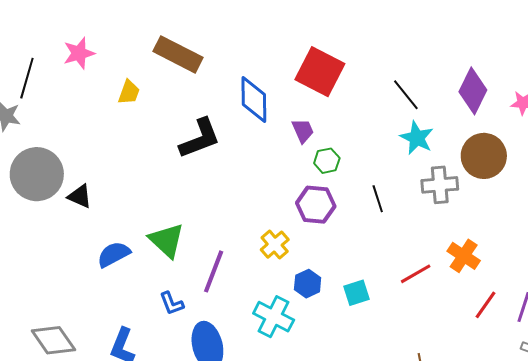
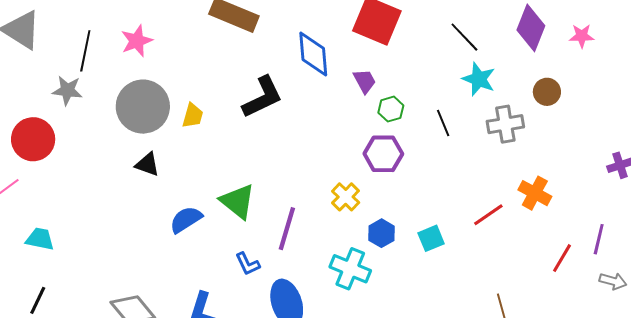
pink star: (79, 53) -> (137, 41), moved
yellow trapezoid: (129, 92) -> (193, 116), moved
brown circle: (484, 156) -> (547, 92), size x0.6
gray circle: (37, 174) -> (143, 107), moved
black line: (378, 199) -> (443, 123), moved
red line: (486, 305) -> (562, 258), moved

